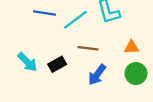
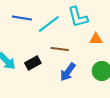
orange triangle: (131, 47) -> (96, 39), moved

